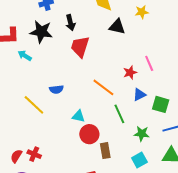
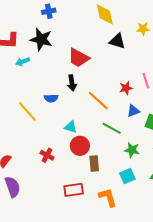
black arrow: (70, 23) -> (72, 83), moved
red trapezoid: (80, 47) -> (79, 58), turned -85
cyan arrow: (25, 56) -> (23, 62), turned -56
green line: (119, 114) -> (112, 128), turned -42
red cross: (34, 154) -> (47, 155), moved

